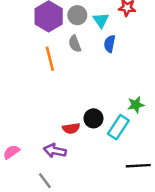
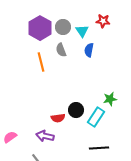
black line: (138, 166) -> (99, 148), moved

